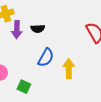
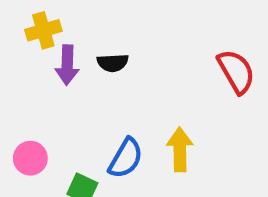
blue semicircle: (46, 58) -> (126, 158), moved

